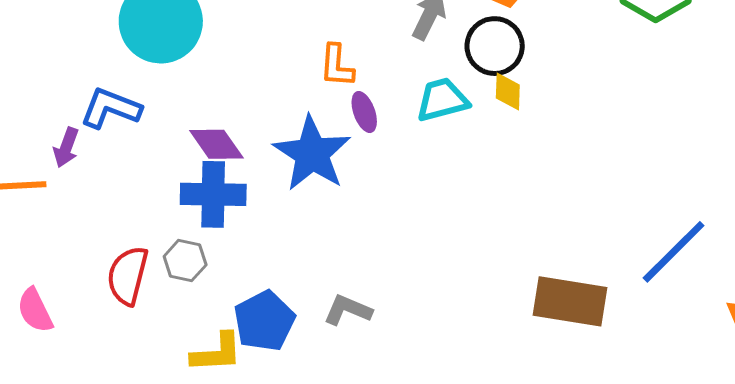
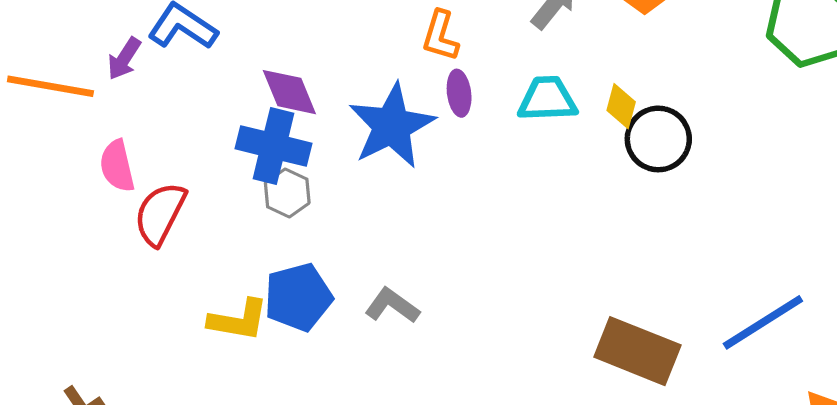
black circle: (495, 46) -> (658, 139), moved
gray hexagon: (185, 261) -> (287, 193), moved
pink semicircle: (35, 310) -> (117, 166), moved

